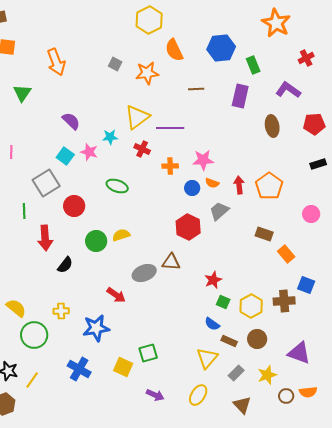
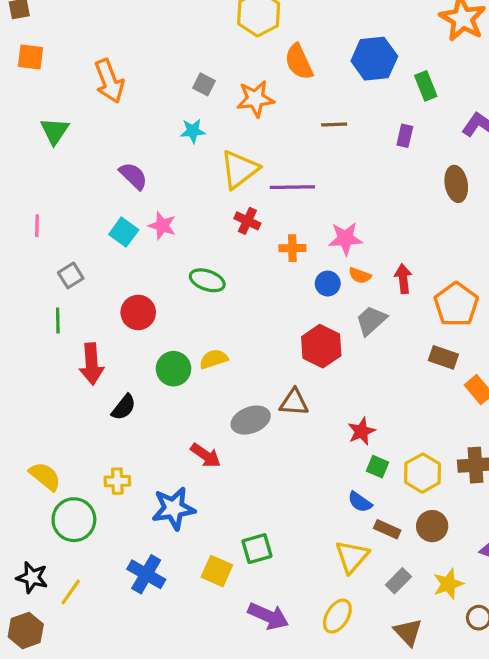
purple rectangle: (240, 96) -> (405, 136), size x0.6
cyan star: (110, 137) -> (193, 131), moved
gray square: (46, 183) -> (71, 275), moved, size x0.6
orange pentagon: (269, 186) -> (456, 304), moved
purple arrow: (155, 395) -> (268, 616), size x1.4

